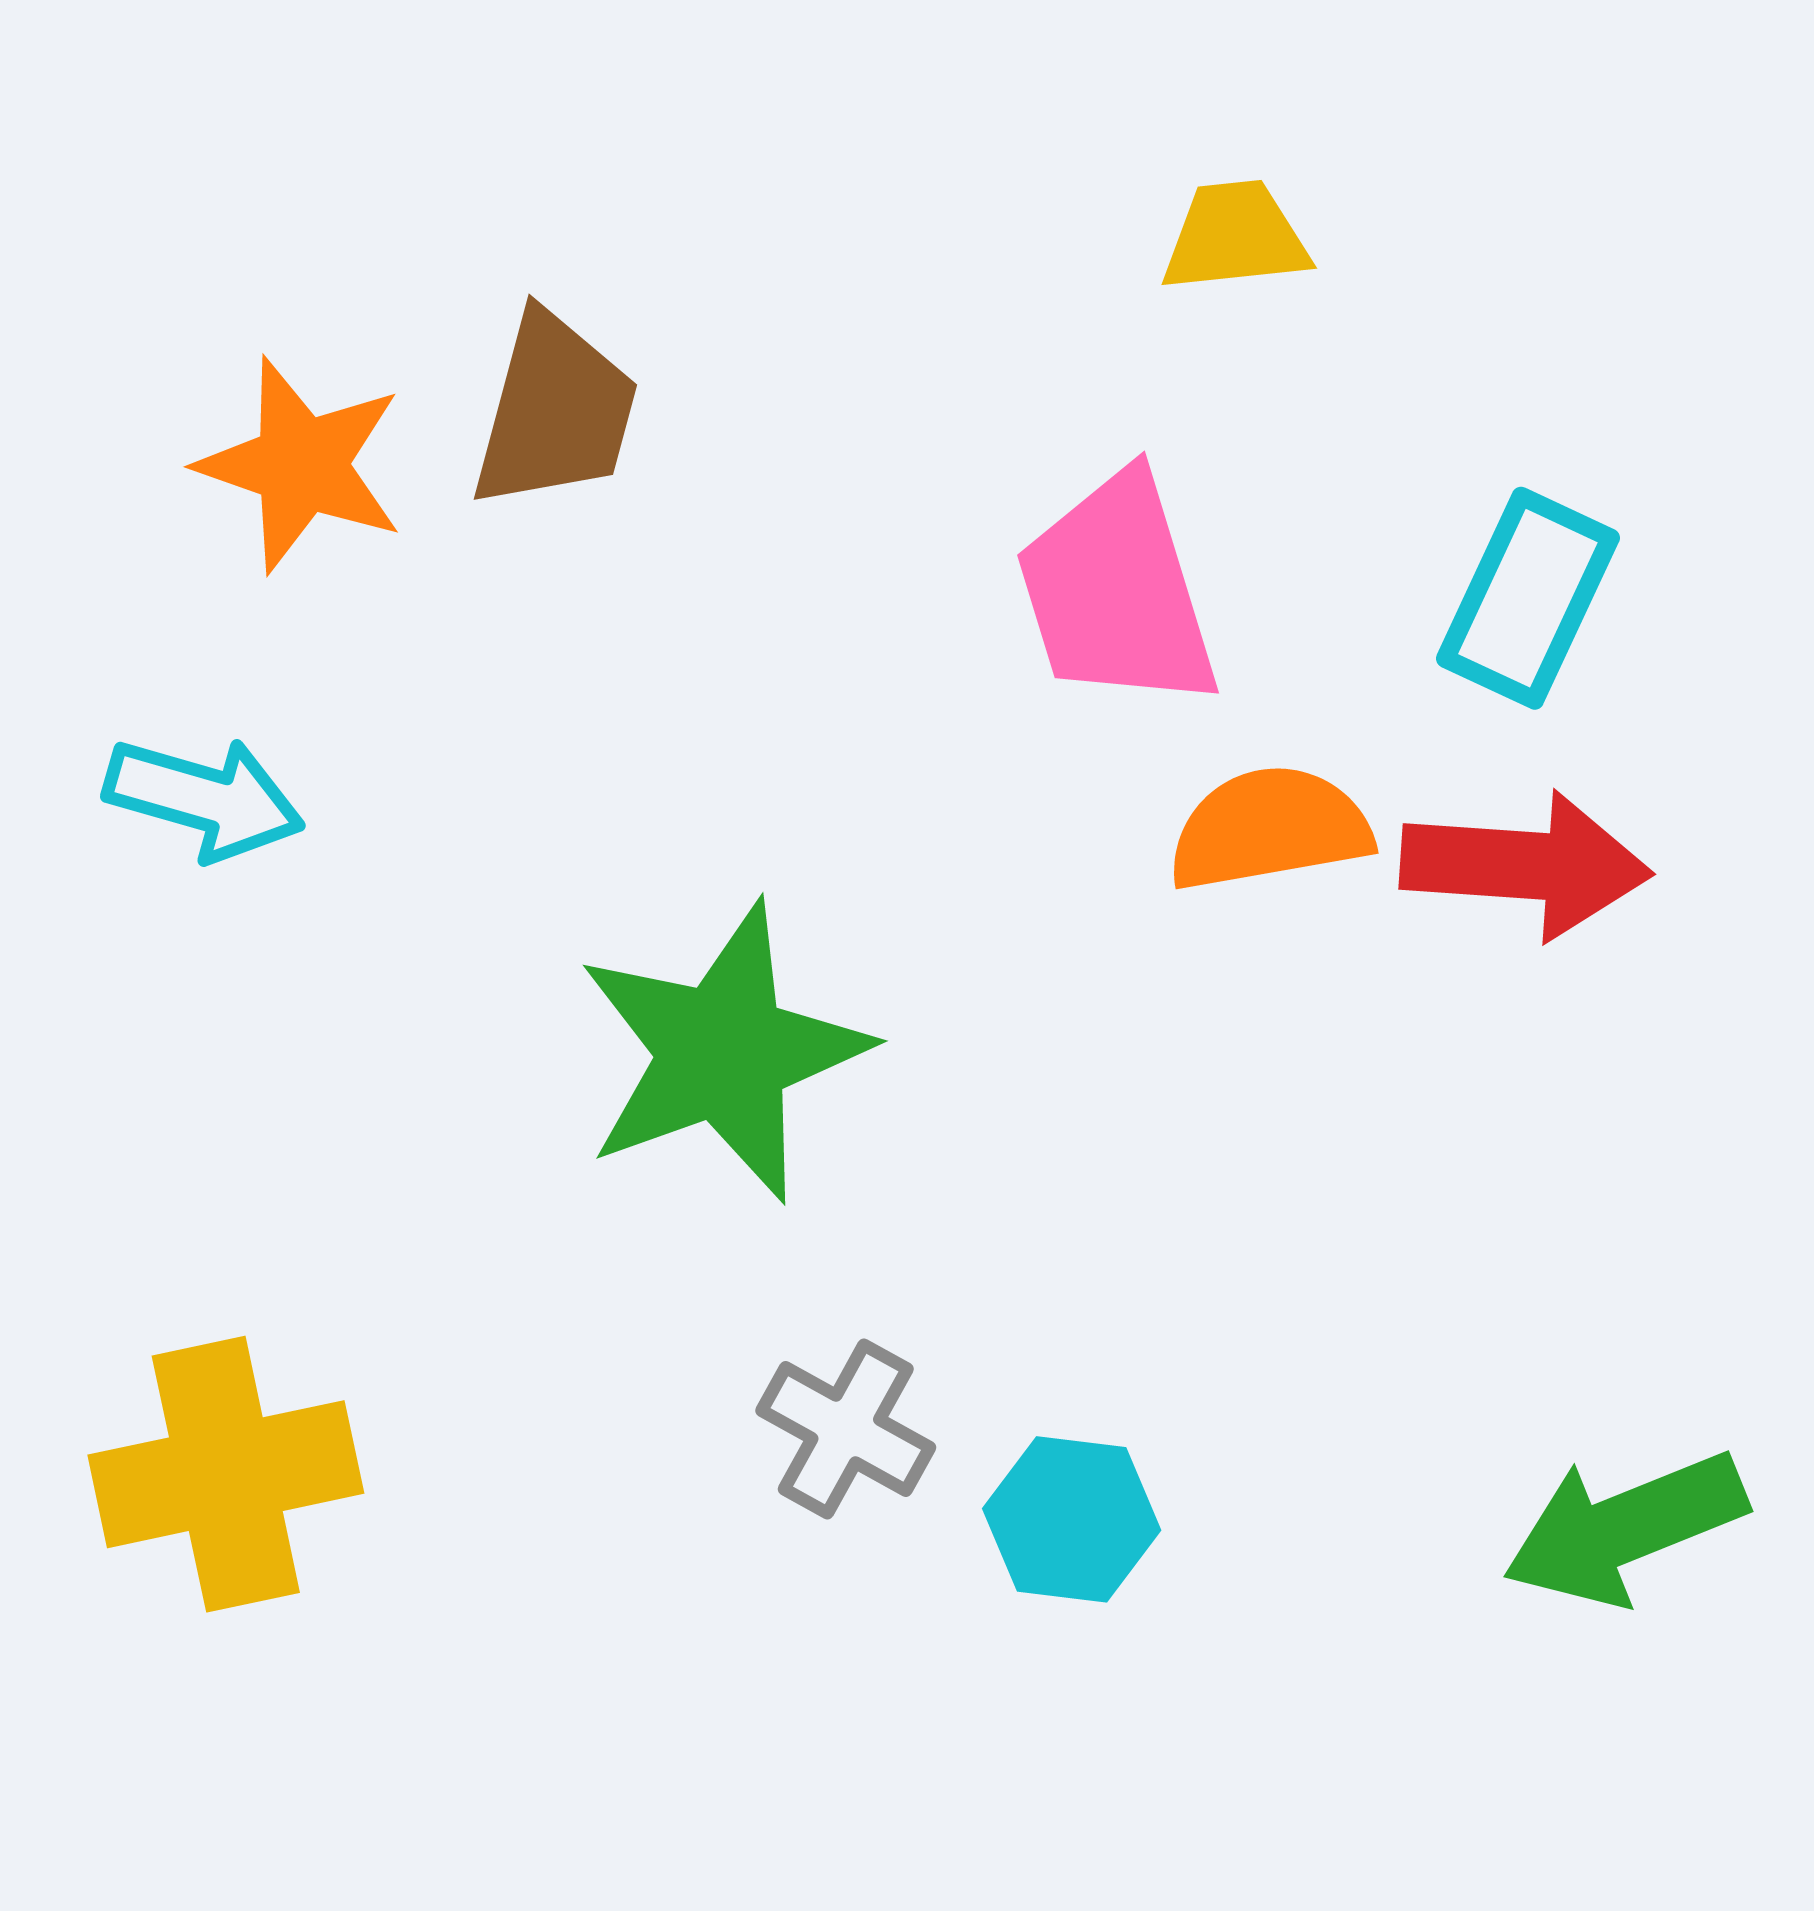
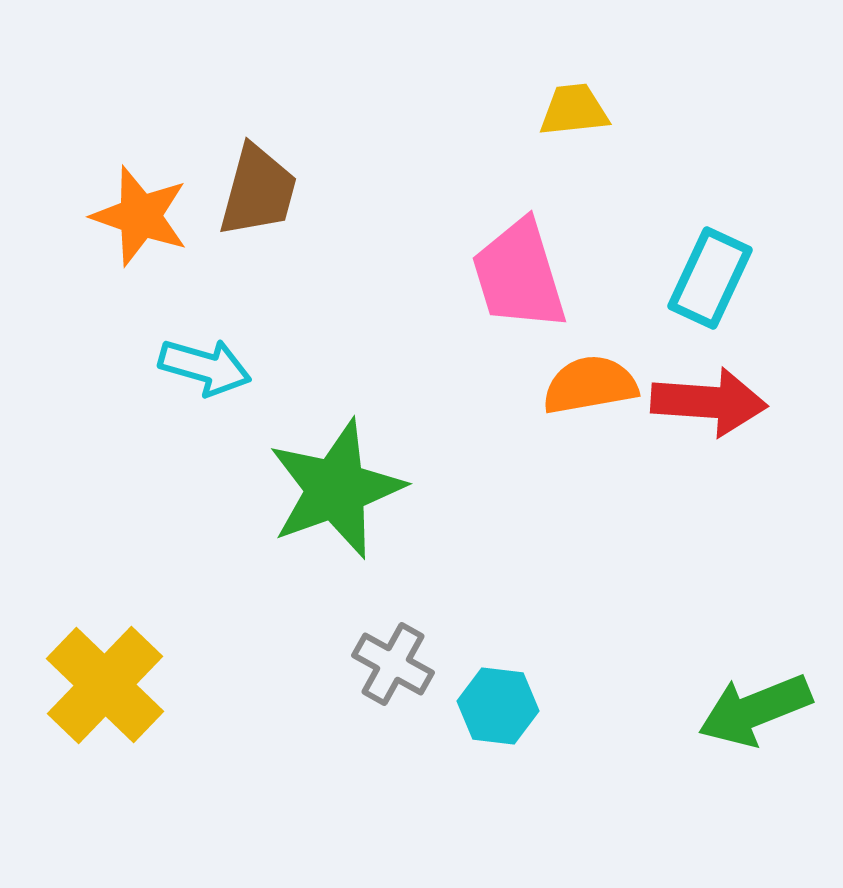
cyan arrow: (204, 798) -> (205, 367), moved
yellow cross: (226, 1474) -> (105, 685), turned -34

